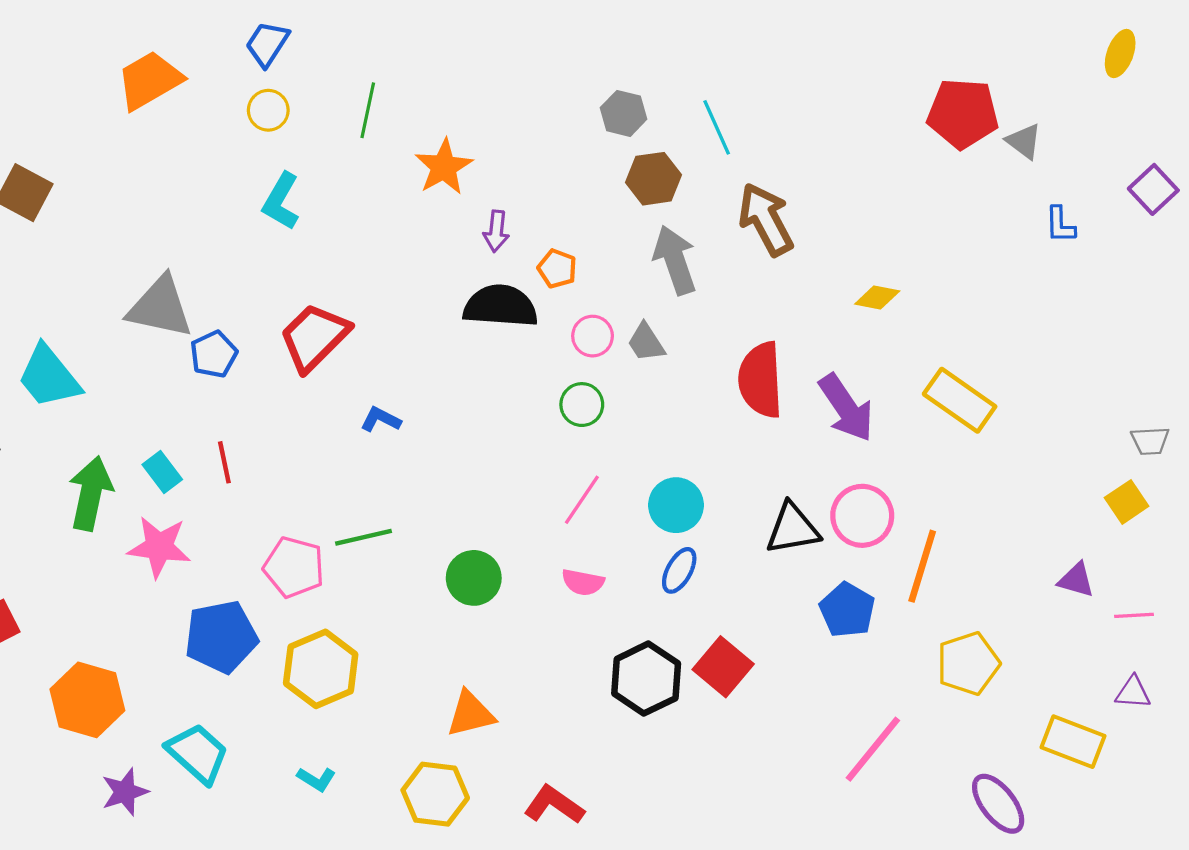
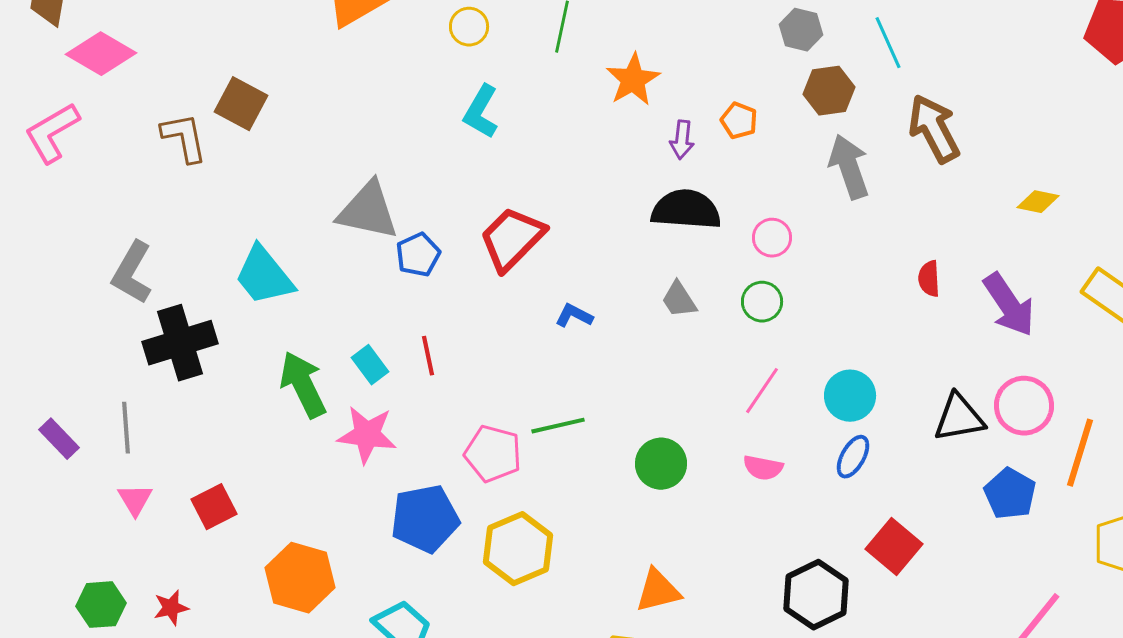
orange pentagon: (557, 269) -> (739, 121), moved
gray trapezoid: (646, 342) -> (679, 300), moved
red semicircle: (761, 380) -> (929, 279), size x0.5
green arrow: (91, 493) -> (303, 385), turned -38
black hexagon: (646, 679) -> (816, 595), moved

